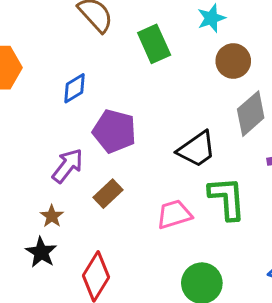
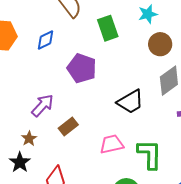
blue diamond: (74, 88) -> (45, 40), moved
purple pentagon: (114, 131) -> (82, 68), moved
green L-shape: (227, 198) -> (150, 154), moved

